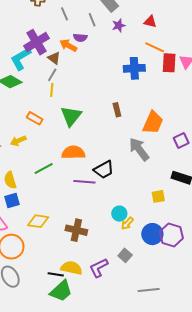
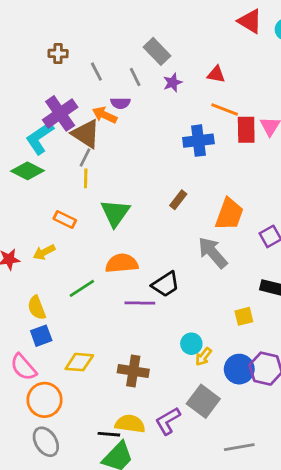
brown triangle: (54, 58) -> (86, 134), size x1.6
brown rectangle: (117, 110) -> (178, 200), turned 56
gray square: (125, 255) -> (203, 401), size x1.6

